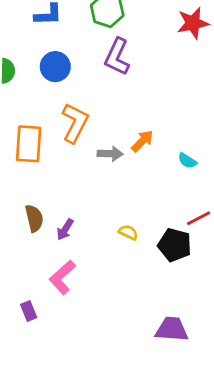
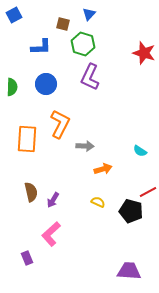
red star: (193, 23) -> (144, 53), turned 30
orange arrow: (142, 141) -> (103, 169), moved, turned 30

